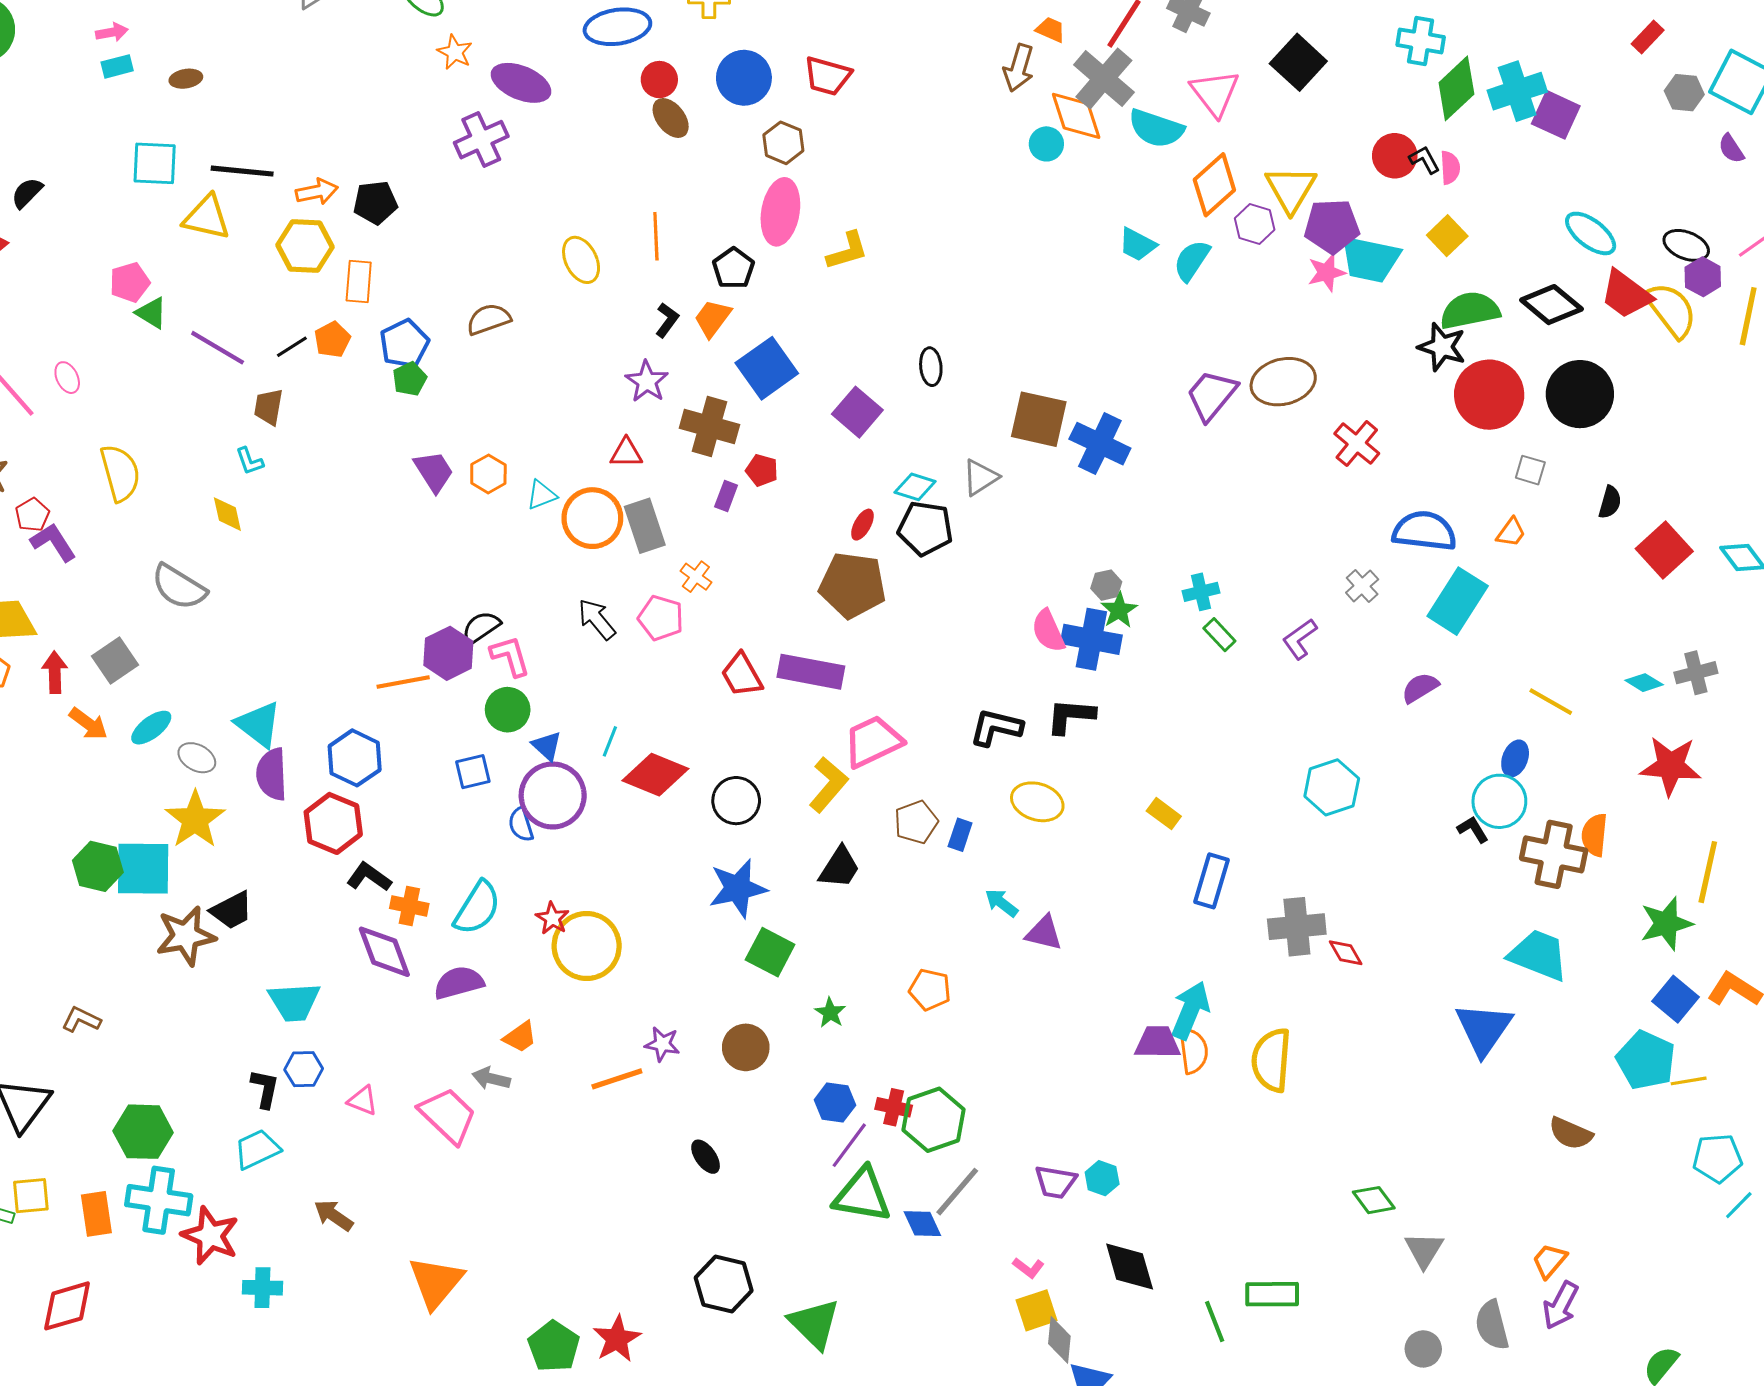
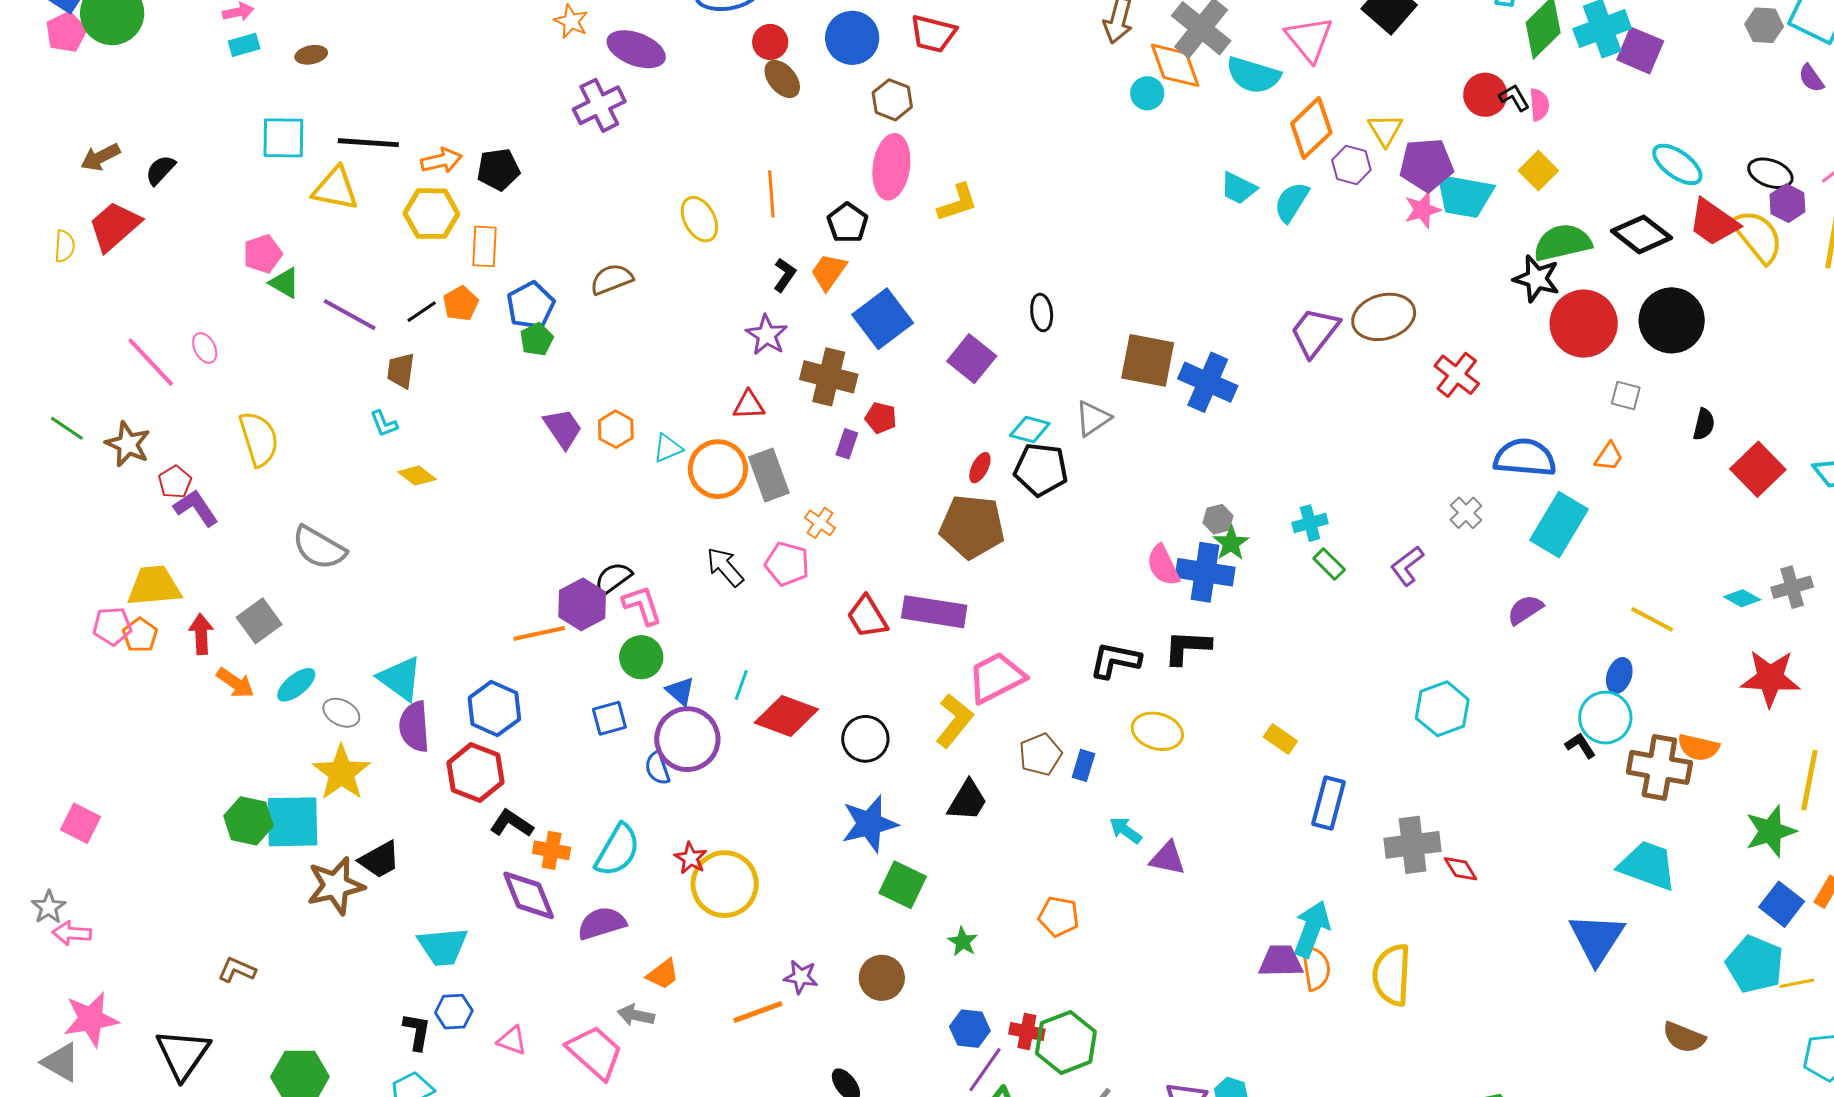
yellow triangle: (1291, 189) -> (1385, 130), size x0.7
yellow diamond: (227, 514) -> (417, 476), moved, turned -39
orange semicircle: (1594, 835) -> (1698, 747), turned -81

